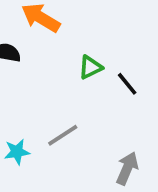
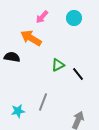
gray line: (63, 135) -> (43, 102), turned -36

